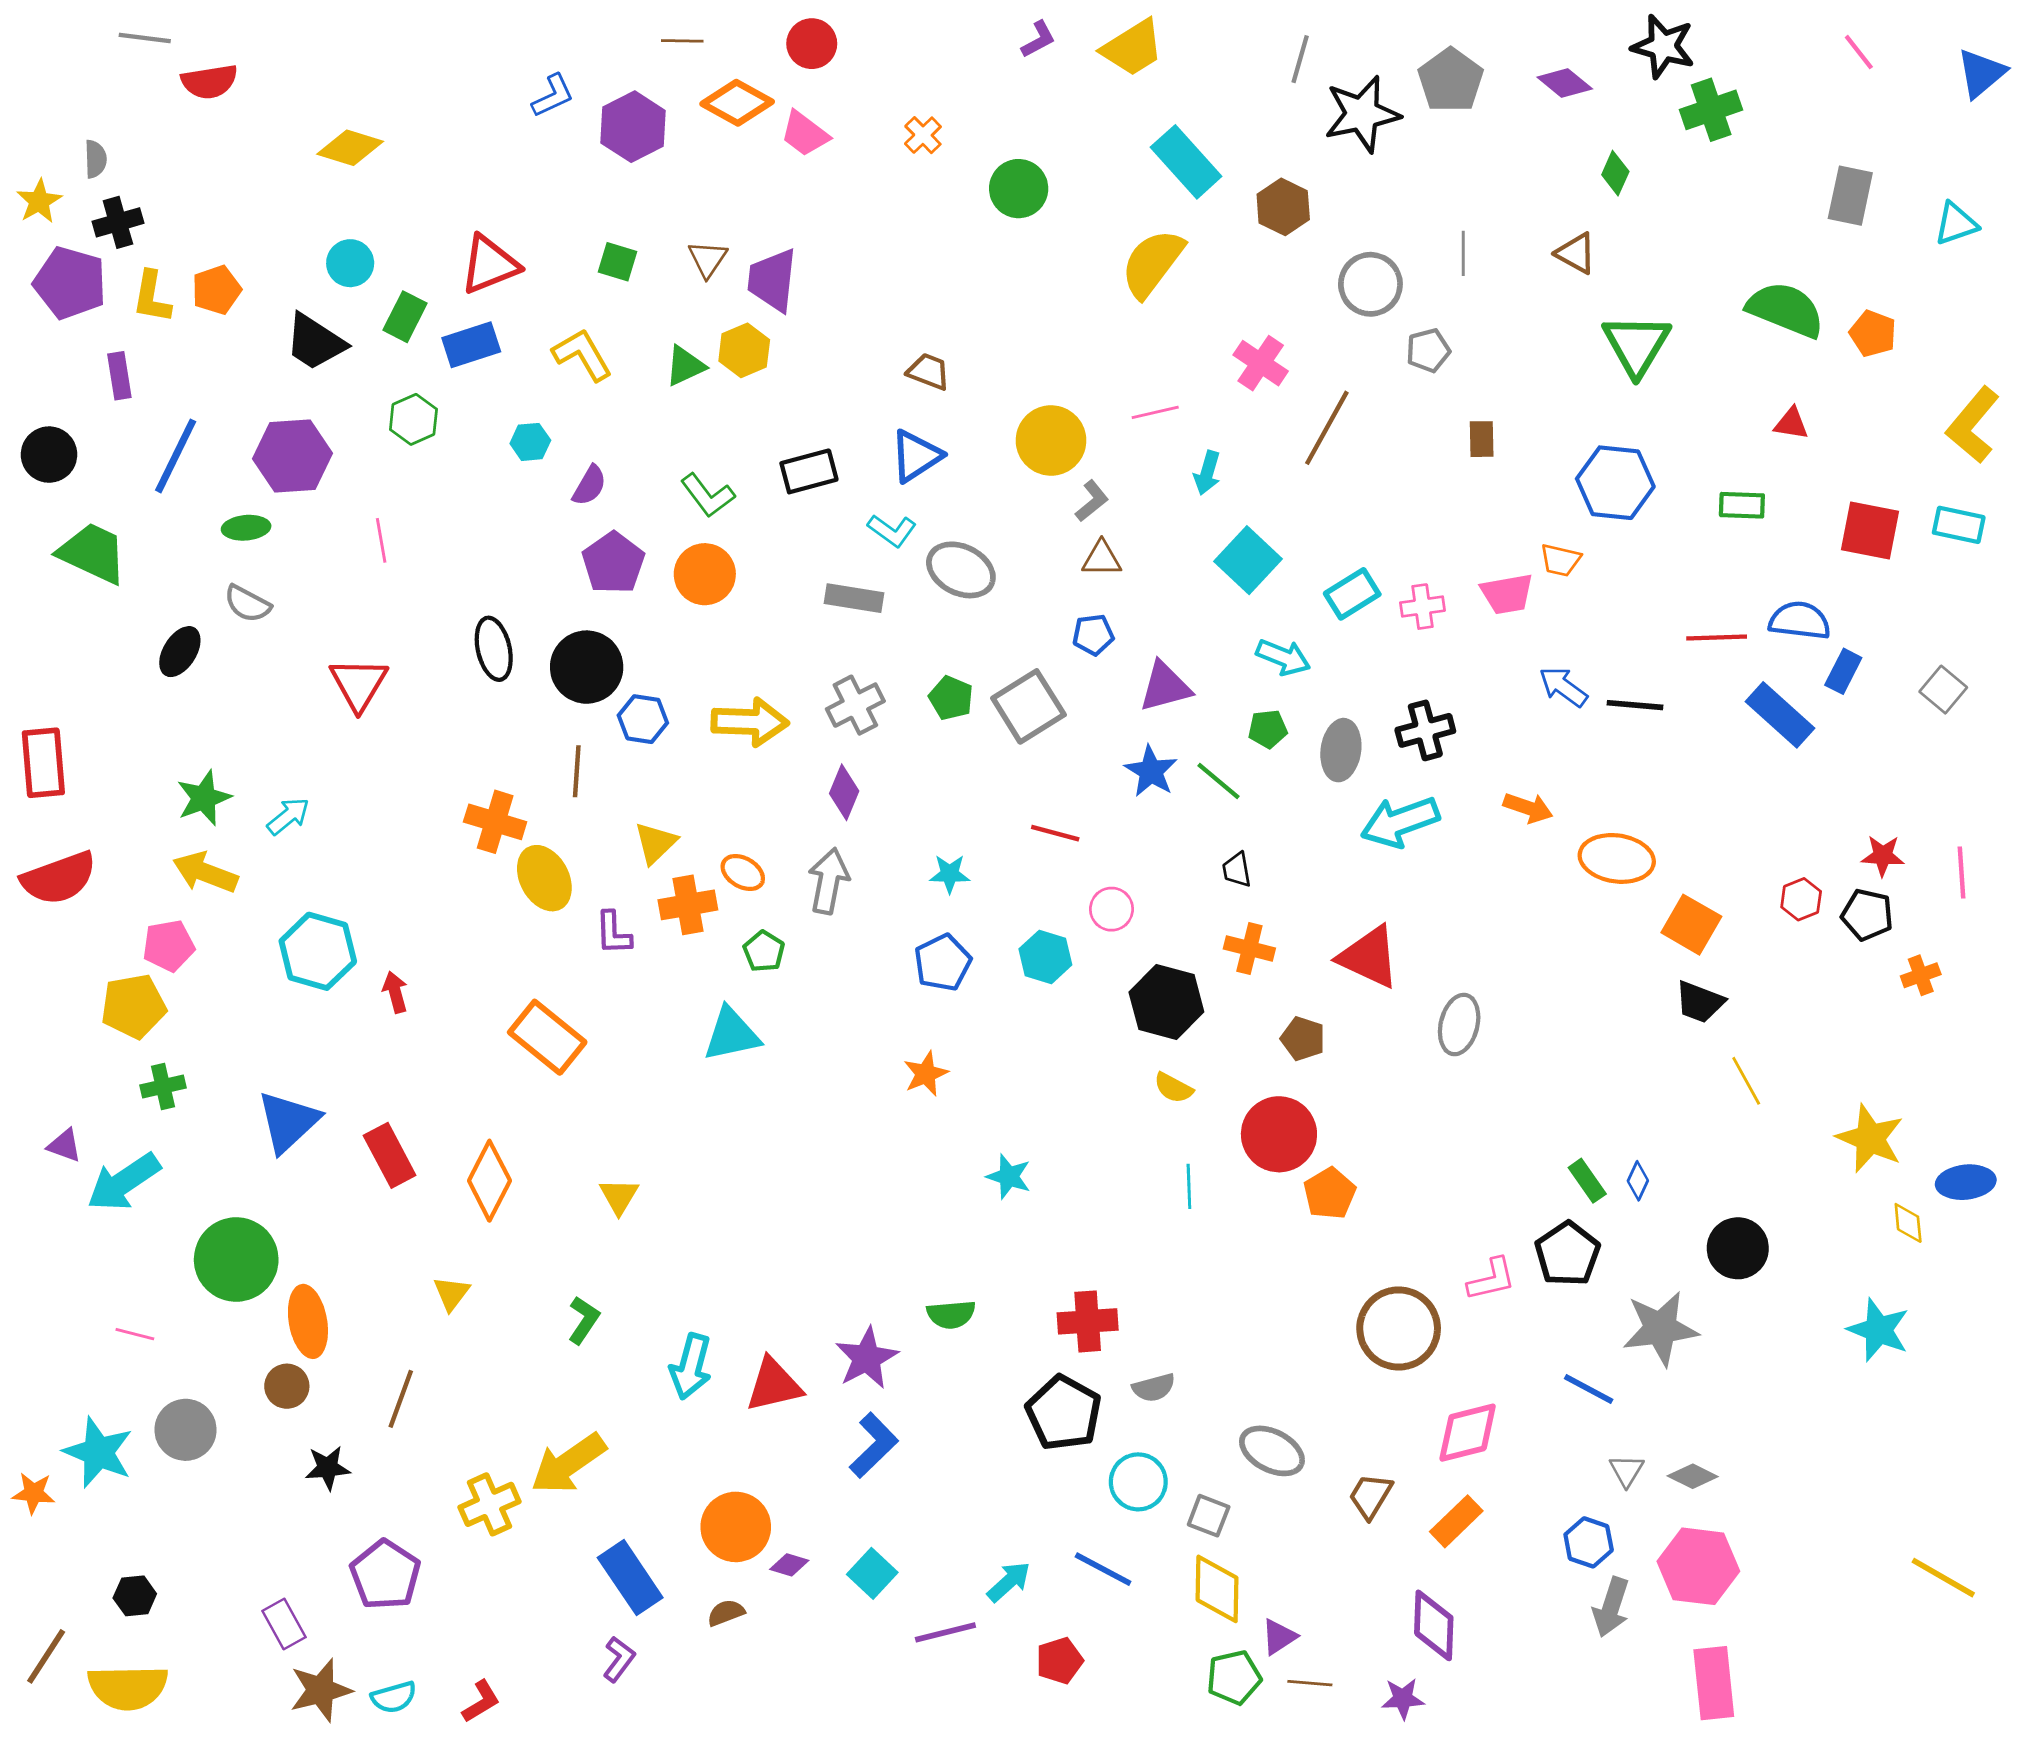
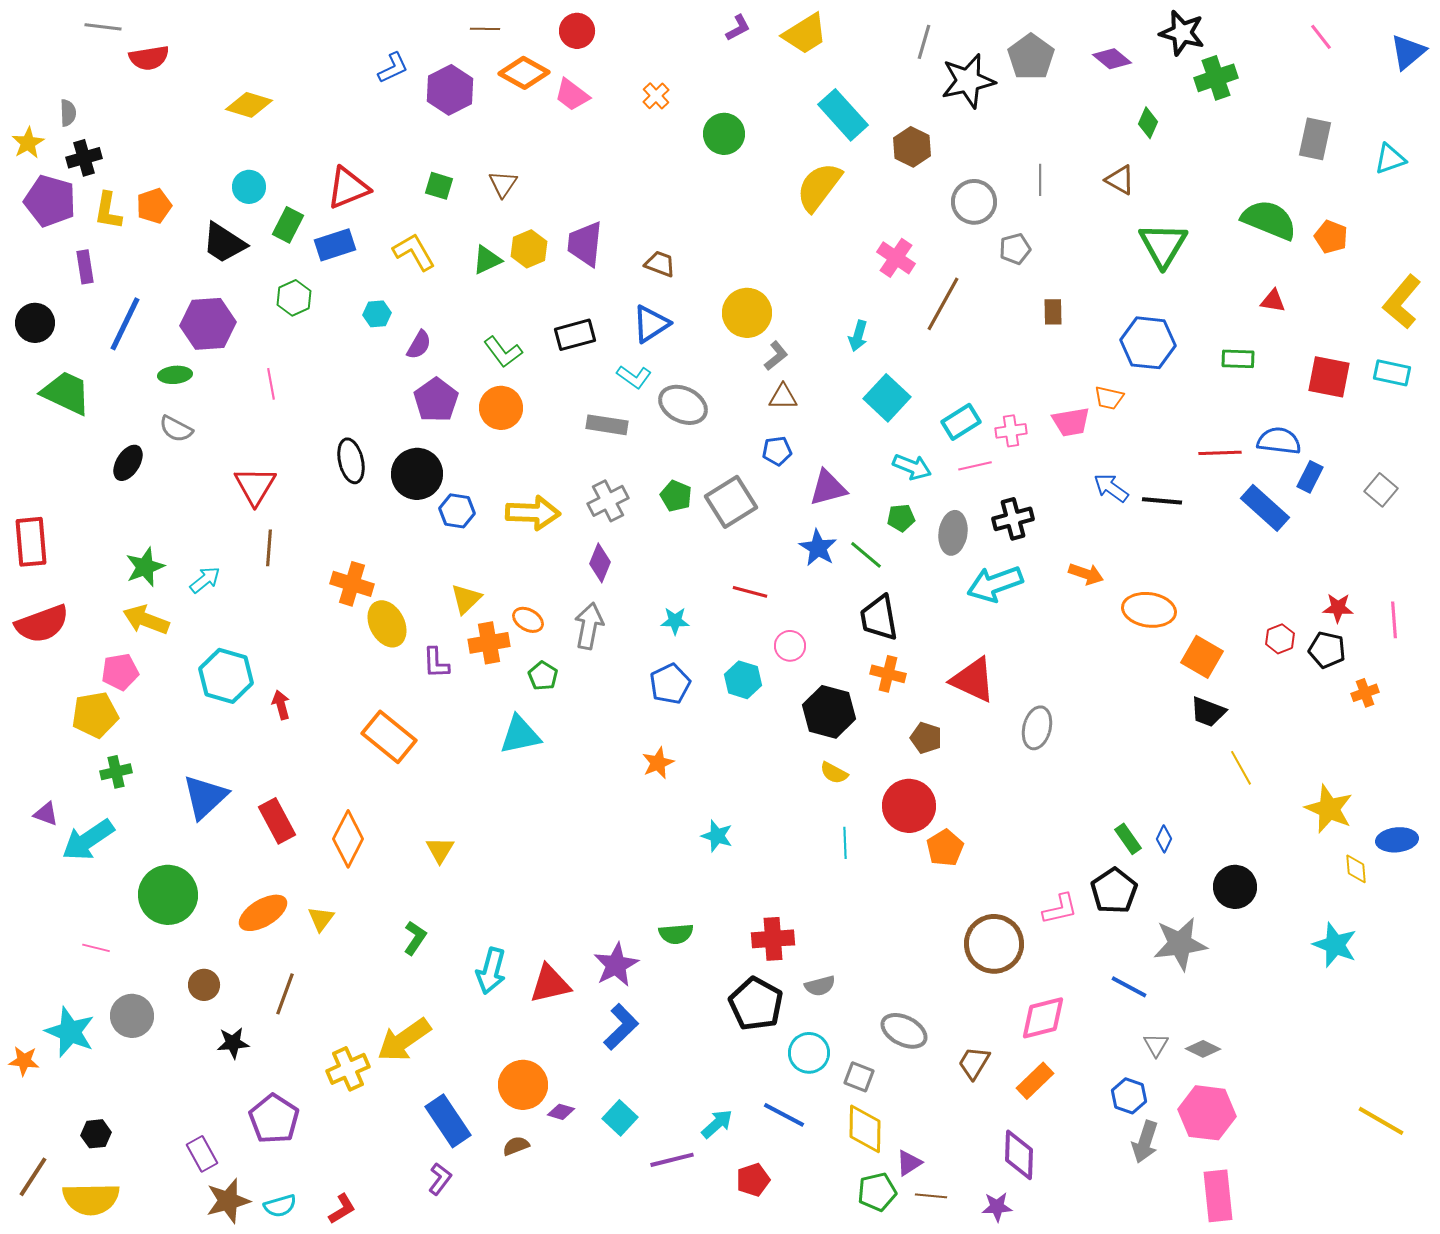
purple trapezoid: (772, 280) -> (585, 244), moved
pink line: (1155, 412) -> (975, 466), moved
brown line: (577, 771) -> (269, 548), moved
black trapezoid: (1237, 870) -> (879, 618), size x1.8
orange ellipse: (308, 1321) -> (263, 913), moved, turned 69

